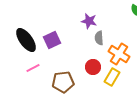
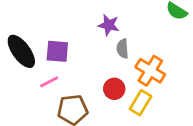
purple square: (52, 40) -> (57, 51), turned 30
pink line: (33, 68) -> (49, 82), moved

